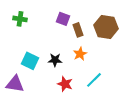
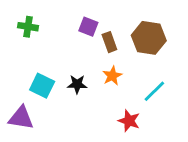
cyan line: (94, 80) -> (154, 91), moved
red star: (65, 84) -> (129, 121), moved

